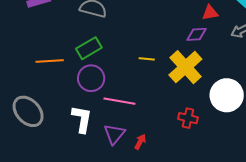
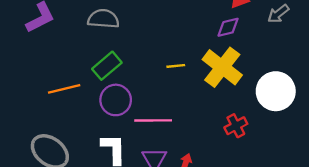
red cross: (188, 118) -> (236, 126), turned -30

